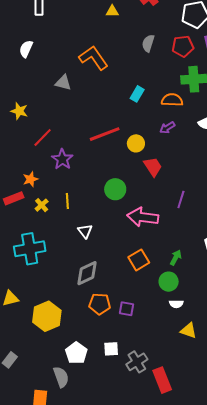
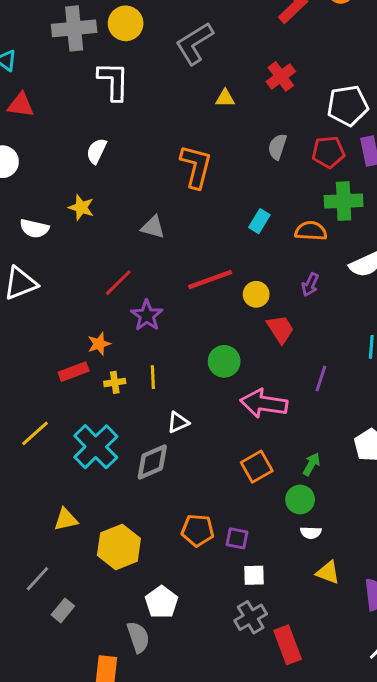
orange L-shape: (94, 58) -> (196, 166), turned 48
gray triangle: (63, 83) -> (153, 227), moved
yellow star: (19, 111) -> (81, 207), moved
purple arrow: (167, 128) -> (310, 285), moved, turned -35
yellow cross: (42, 205) -> (115, 382), turned 32
white triangle: (85, 231) -> (178, 422), turned 42
cyan cross: (30, 249) -> (96, 447), turned -36
gray diamond: (87, 273) -> (152, 462), moved
white square: (111, 349) -> (254, 575), moved

